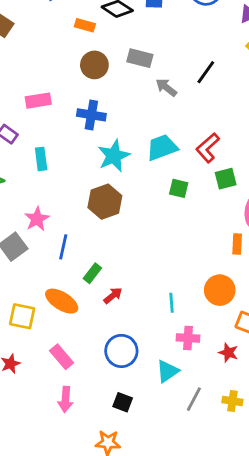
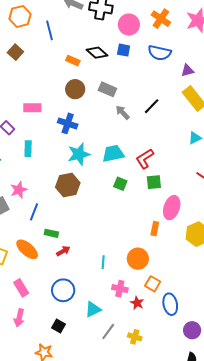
green rectangle: (92, 273) -> (51, 233), turned 56
pink cross: (188, 338) -> (120, 289), moved

